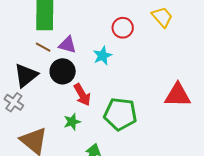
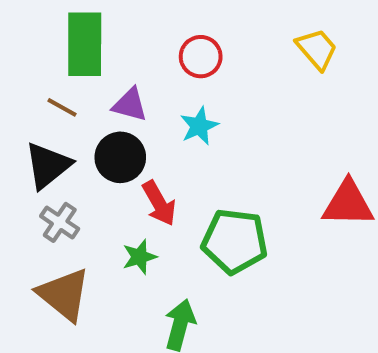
red circle: (123, 28) -> (201, 57), moved
brown line: (43, 47) -> (62, 107), moved
gray cross: (14, 102) -> (60, 222), moved

